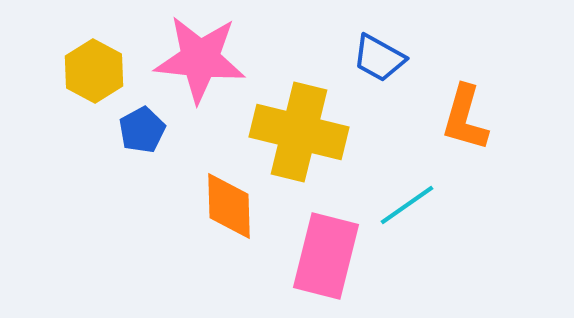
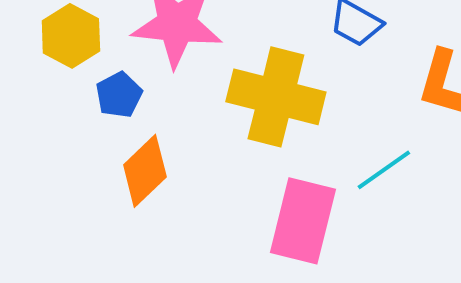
orange diamond: (229, 206) -> (145, 171), moved, turned 48

